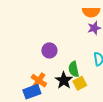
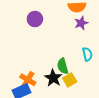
purple circle: (49, 50) -> (35, 19), moved

